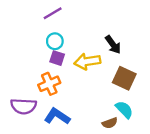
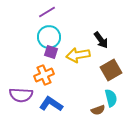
cyan circle: (55, 41) -> (49, 37), size x1.5
brown square: (124, 78) -> (111, 70), turned 35
cyan semicircle: (124, 110) -> (111, 98), turned 30

